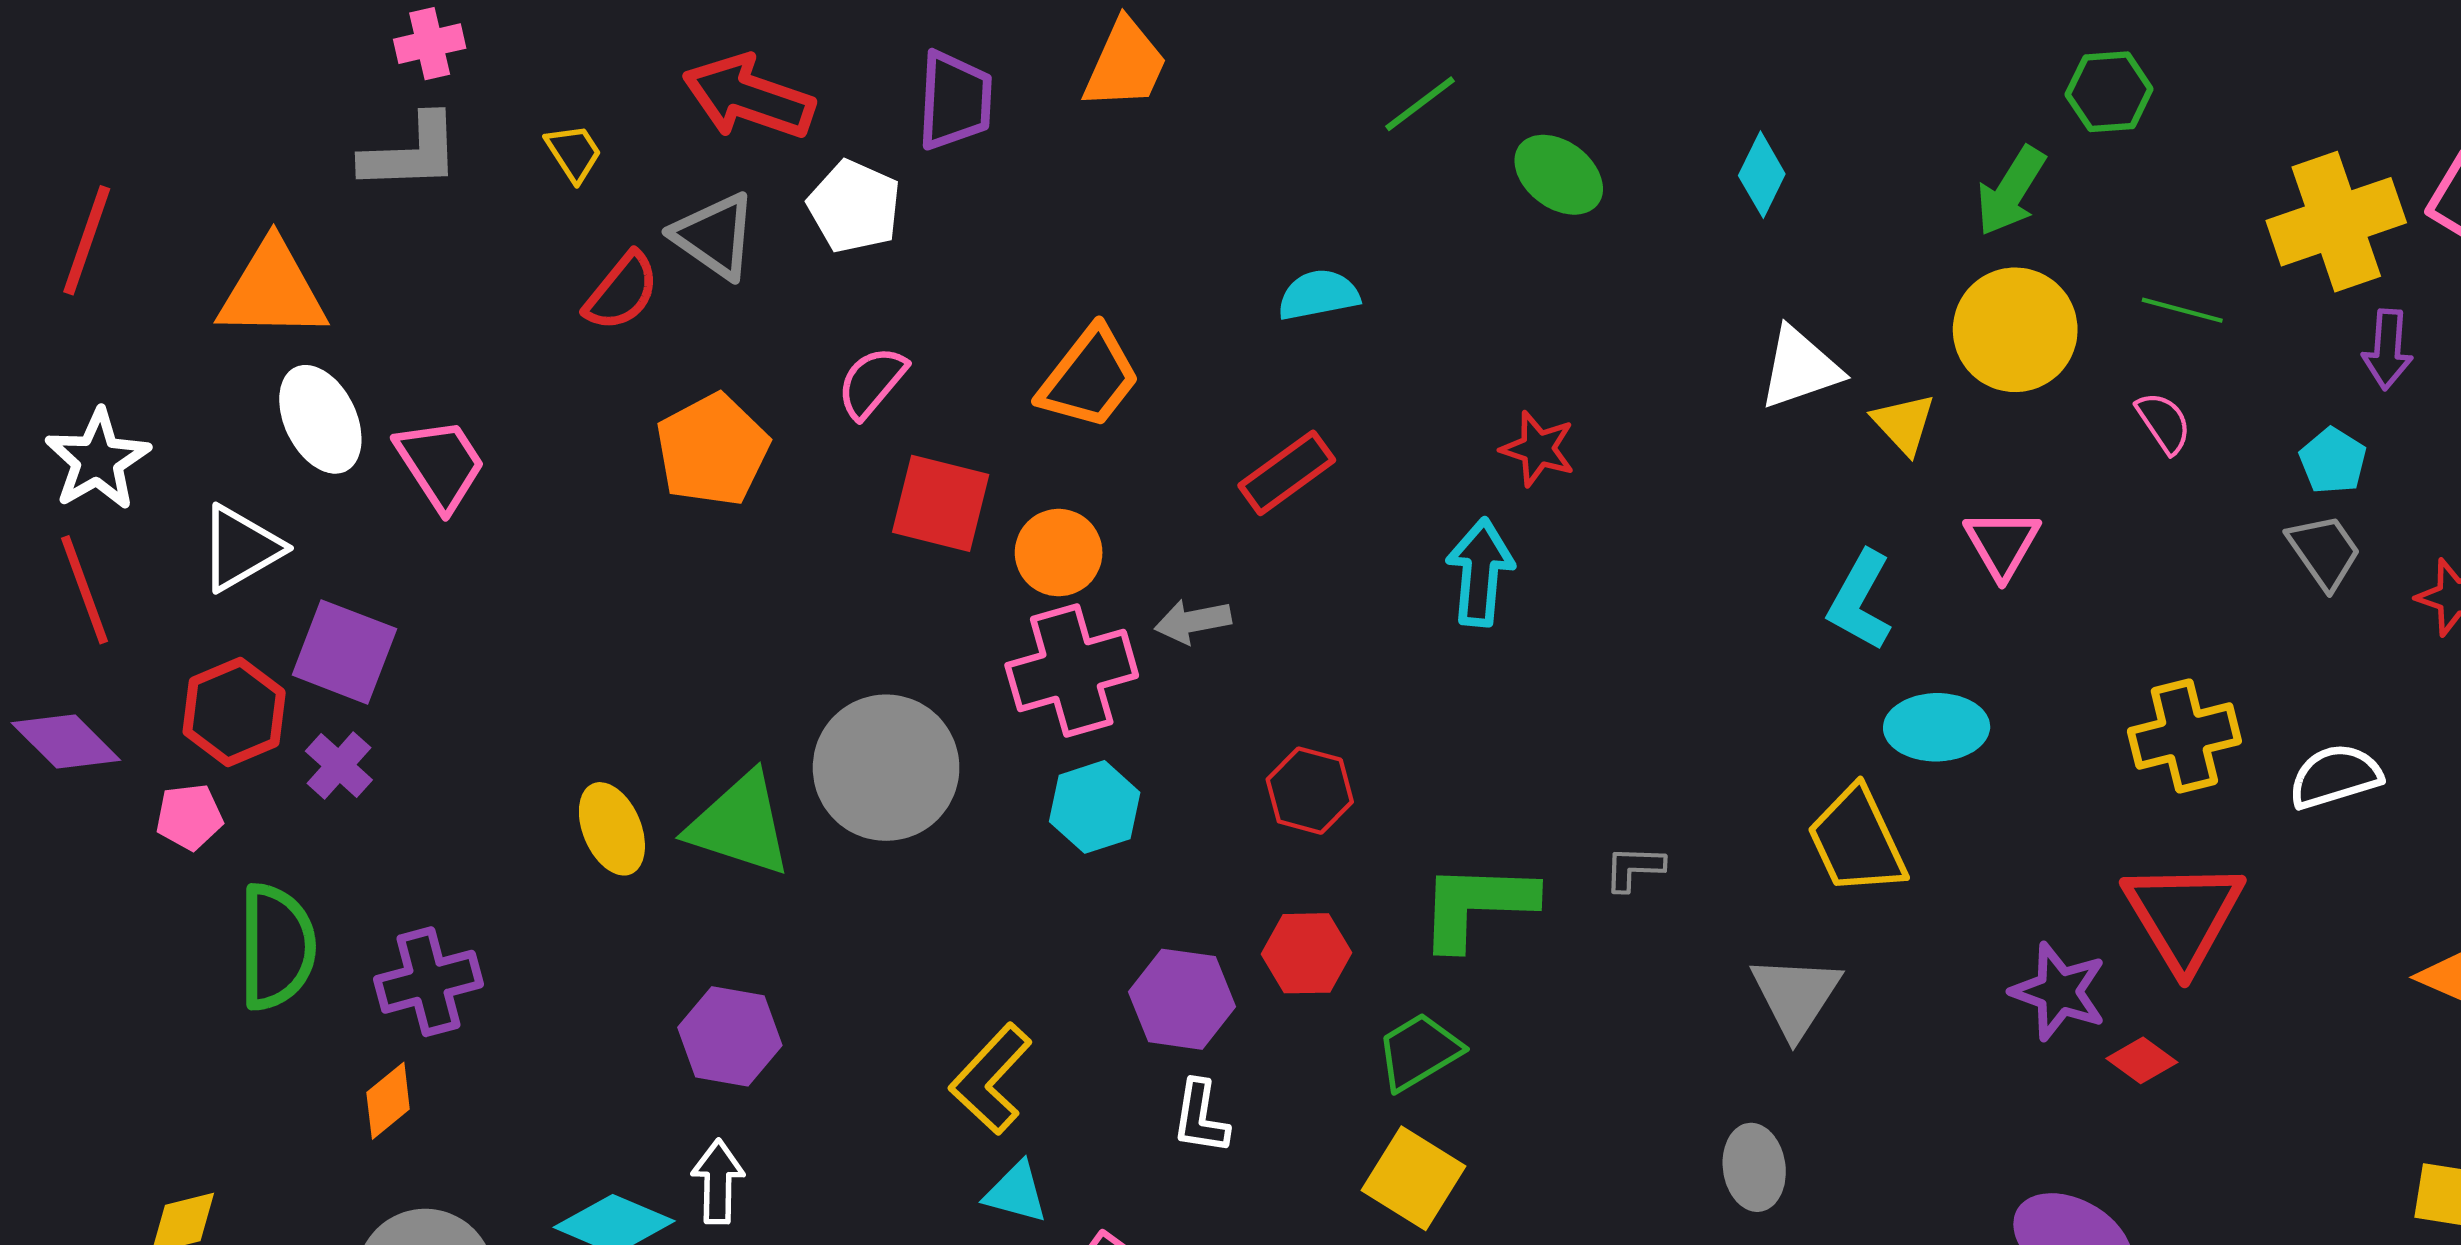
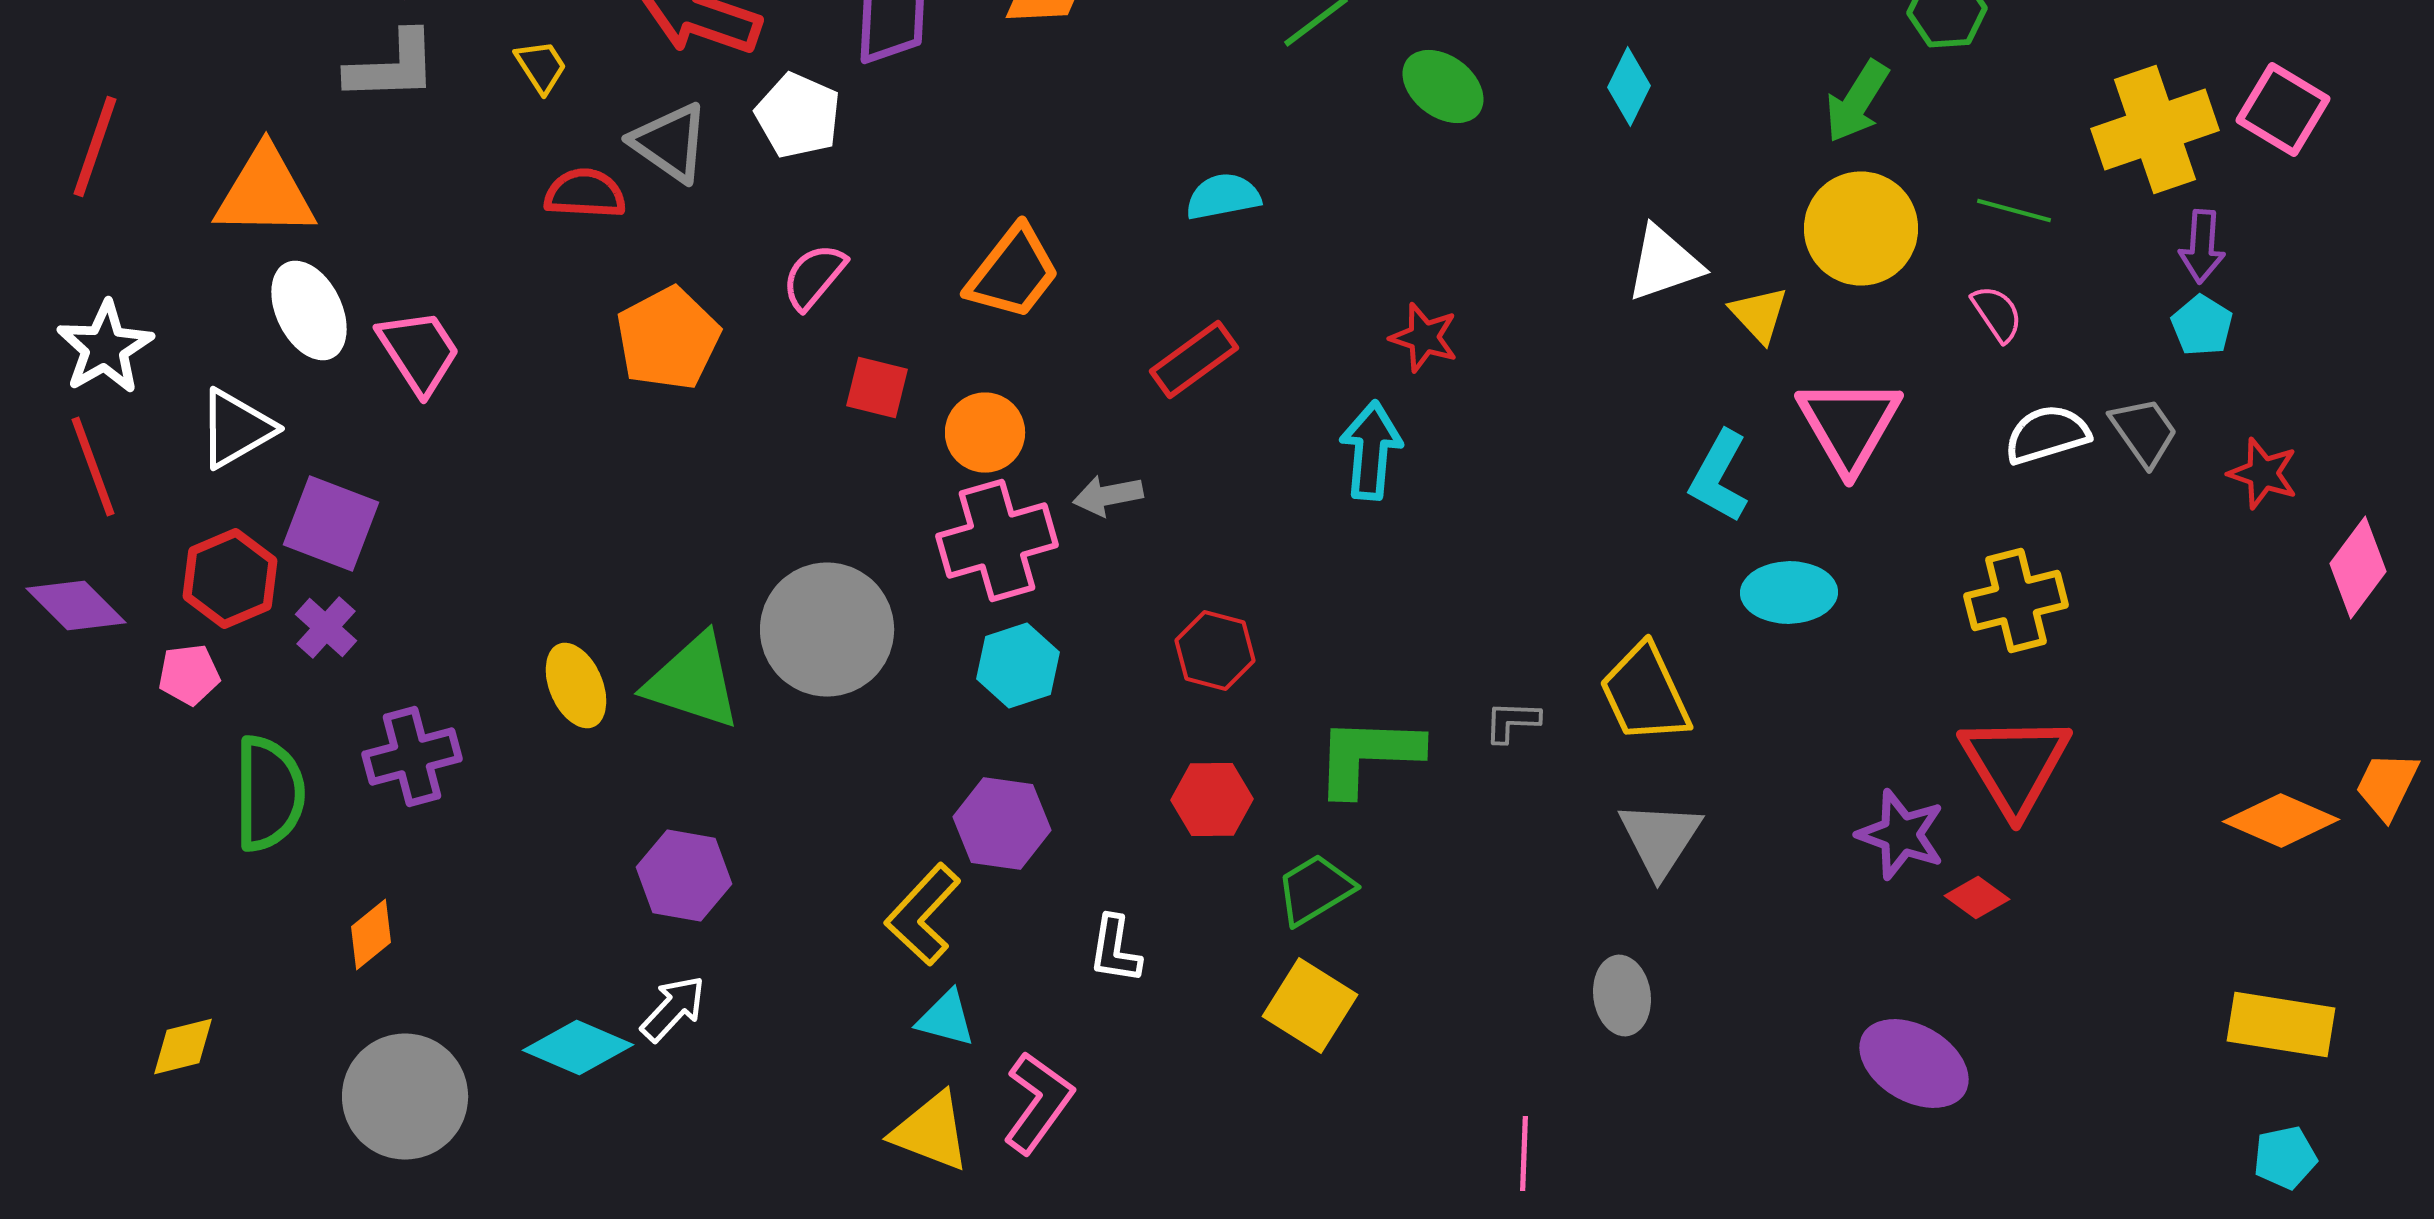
red semicircle: (622, 292) -> (585, 194), turned -126
cyan pentagon: (2333, 461) -> (2202, 326), moved
red square: (941, 503) -> (877, 388), size x0.7
pink triangle: (2002, 544) -> (1849, 424), size x1.5
white semicircle: (2335, 776) -> (2047, 434), moved
yellow trapezoid: (1857, 841) -> (1645, 694), moved
purple cross: (428, 982) -> (412, 756), moved
purple hexagon: (1182, 999) -> (1002, 824), moved
white arrow: (718, 1182) -> (673, 1008), turned 42

